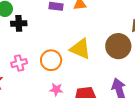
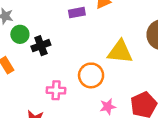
pink cross: (19, 63) -> (56, 90), turned 35

